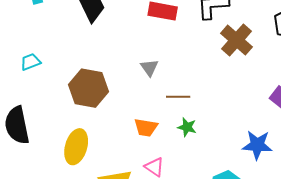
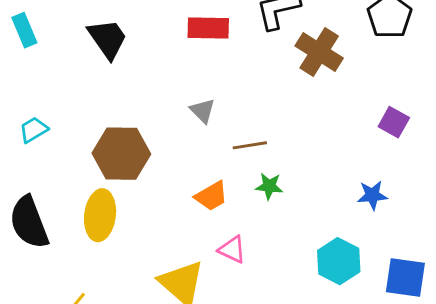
orange trapezoid: (146, 127) -> (211, 196), turned -30
blue star: (257, 145) -> (372, 195), size x0.7
yellow ellipse: (76, 147) -> (100, 215), moved

